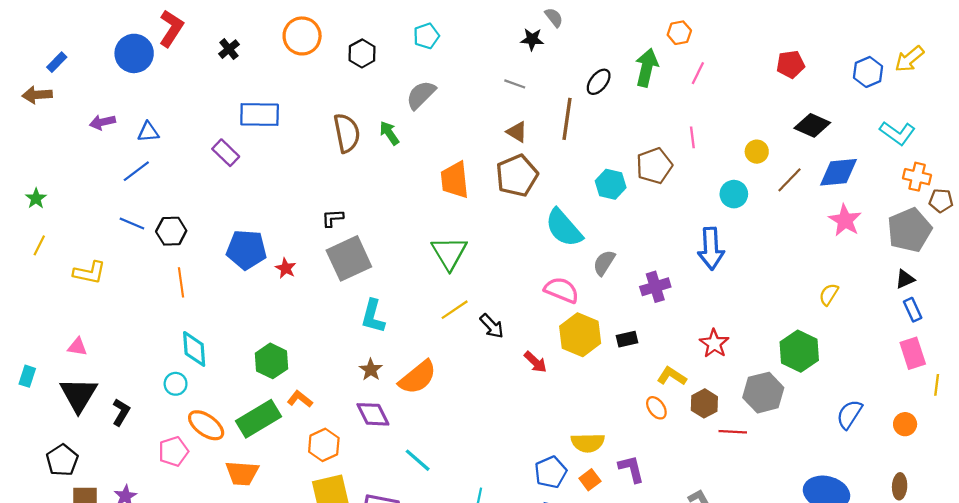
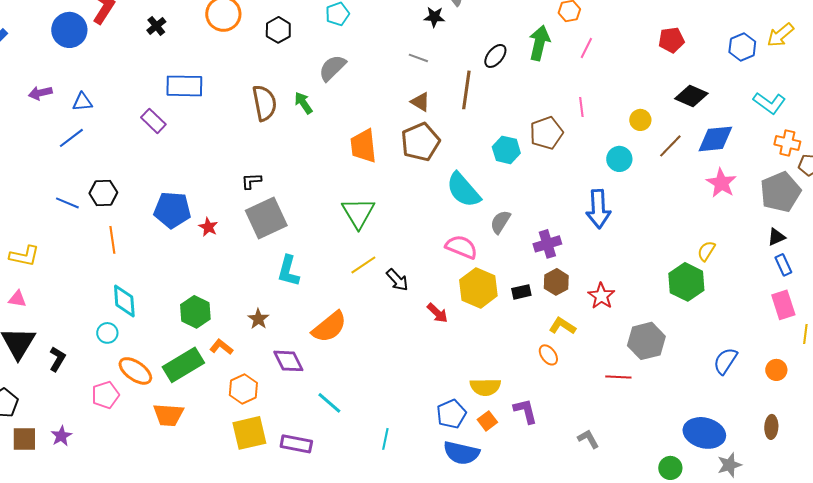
blue line: (132, 224) -> (67, 203), moved
yellow L-shape: (89, 273) -> (24, 256), moved
green hexagon: (799, 351) -> (686, 282), moved
brown star: (371, 370) -> (258, 319), moved
brown hexagon: (704, 403) -> (556, 282), moved

